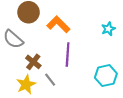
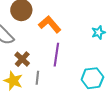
gray line: (50, 80) -> (37, 78), turned 40
yellow star: (26, 84) -> (13, 81), turned -30

